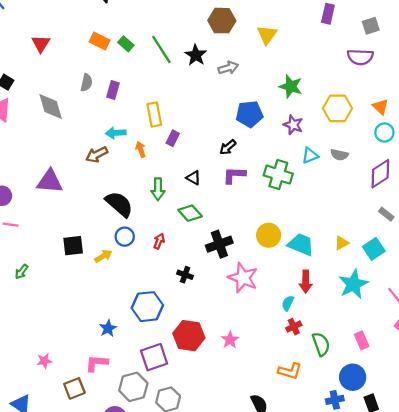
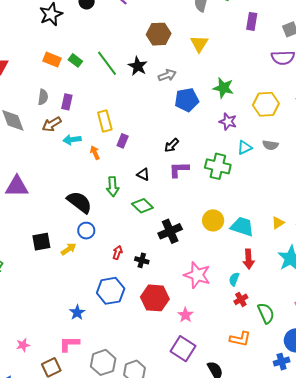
blue pentagon: (249, 114) -> (187, 100), moved
brown arrow: (97, 155) -> (52, 124), moved
red arrow: (159, 241) -> (117, 253), moved
pink star: (243, 278) -> (197, 275), moved
red hexagon: (189, 336) -> (155, 298), moved
purple square: (154, 357) -> (183, 349), moved, turned -35

